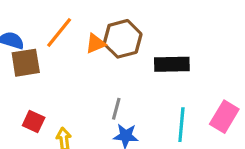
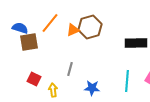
black rectangle: (172, 64) -> (136, 43), moved
gray line: (116, 109) -> (70, 69), moved

